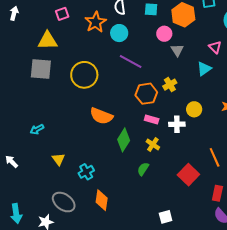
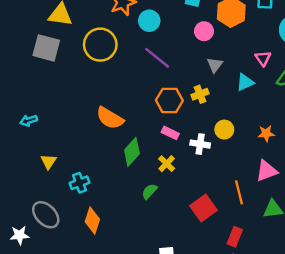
gray triangle: (177, 50) -> (215, 65), moved
yellow circle: (84, 75) -> (100, 45), moved

